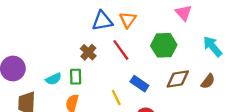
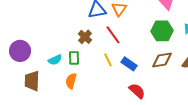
green hexagon: (164, 45) -> (162, 31), moved
yellow line: (116, 98) -> (108, 60), moved

